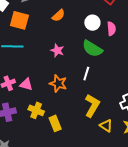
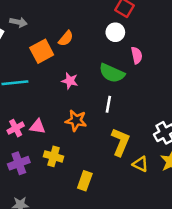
orange square: (19, 20) -> (42, 51), moved, turned -36
white circle: (92, 23) -> (115, 32), moved
pink semicircle: (111, 29) -> (137, 55), moved
yellow rectangle: (55, 123) -> (85, 181), moved, turned 49

